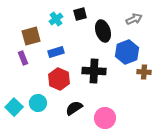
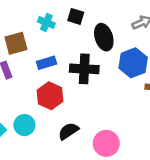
black square: (80, 14) -> (76, 16), turned 32
cyan cross: (56, 19) -> (46, 22), turned -32
black cross: (94, 71) -> (84, 69), moved

